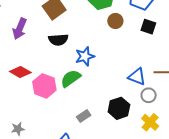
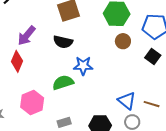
purple arrow: (20, 29) -> (26, 36), moved
red diamond: (20, 72) -> (17, 61), turned 65
pink hexagon: (44, 86) -> (32, 103), moved

